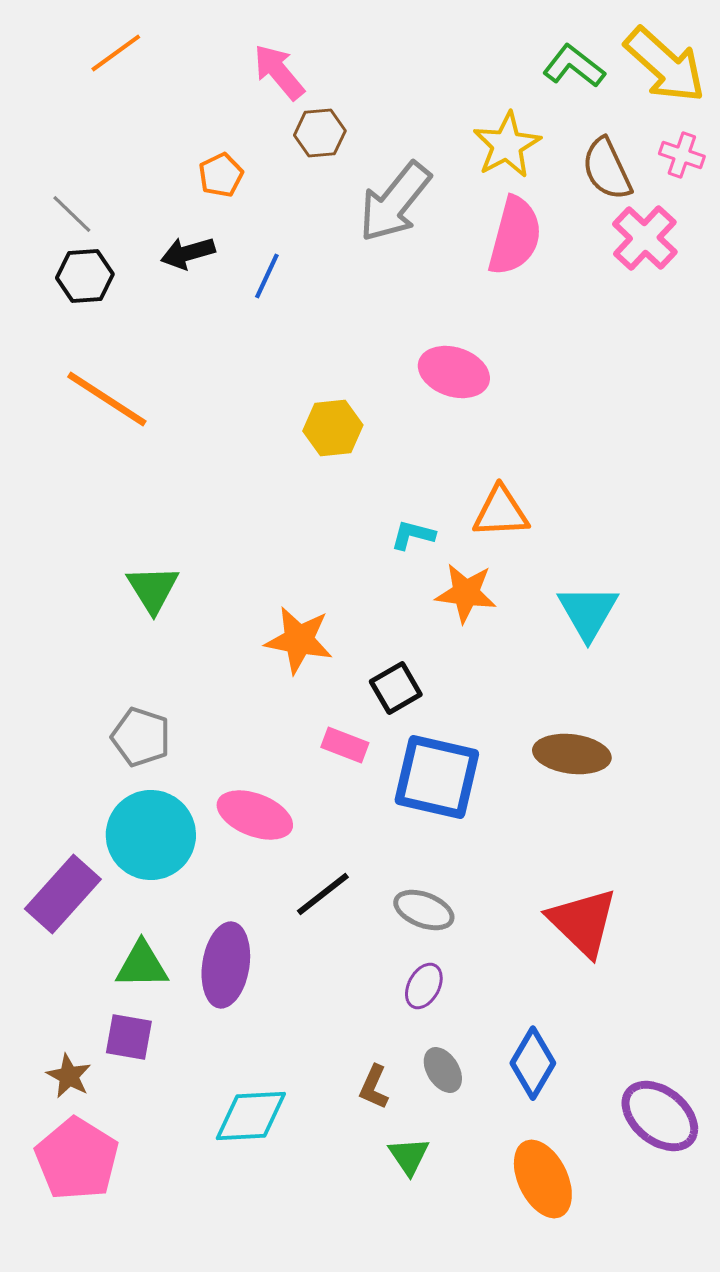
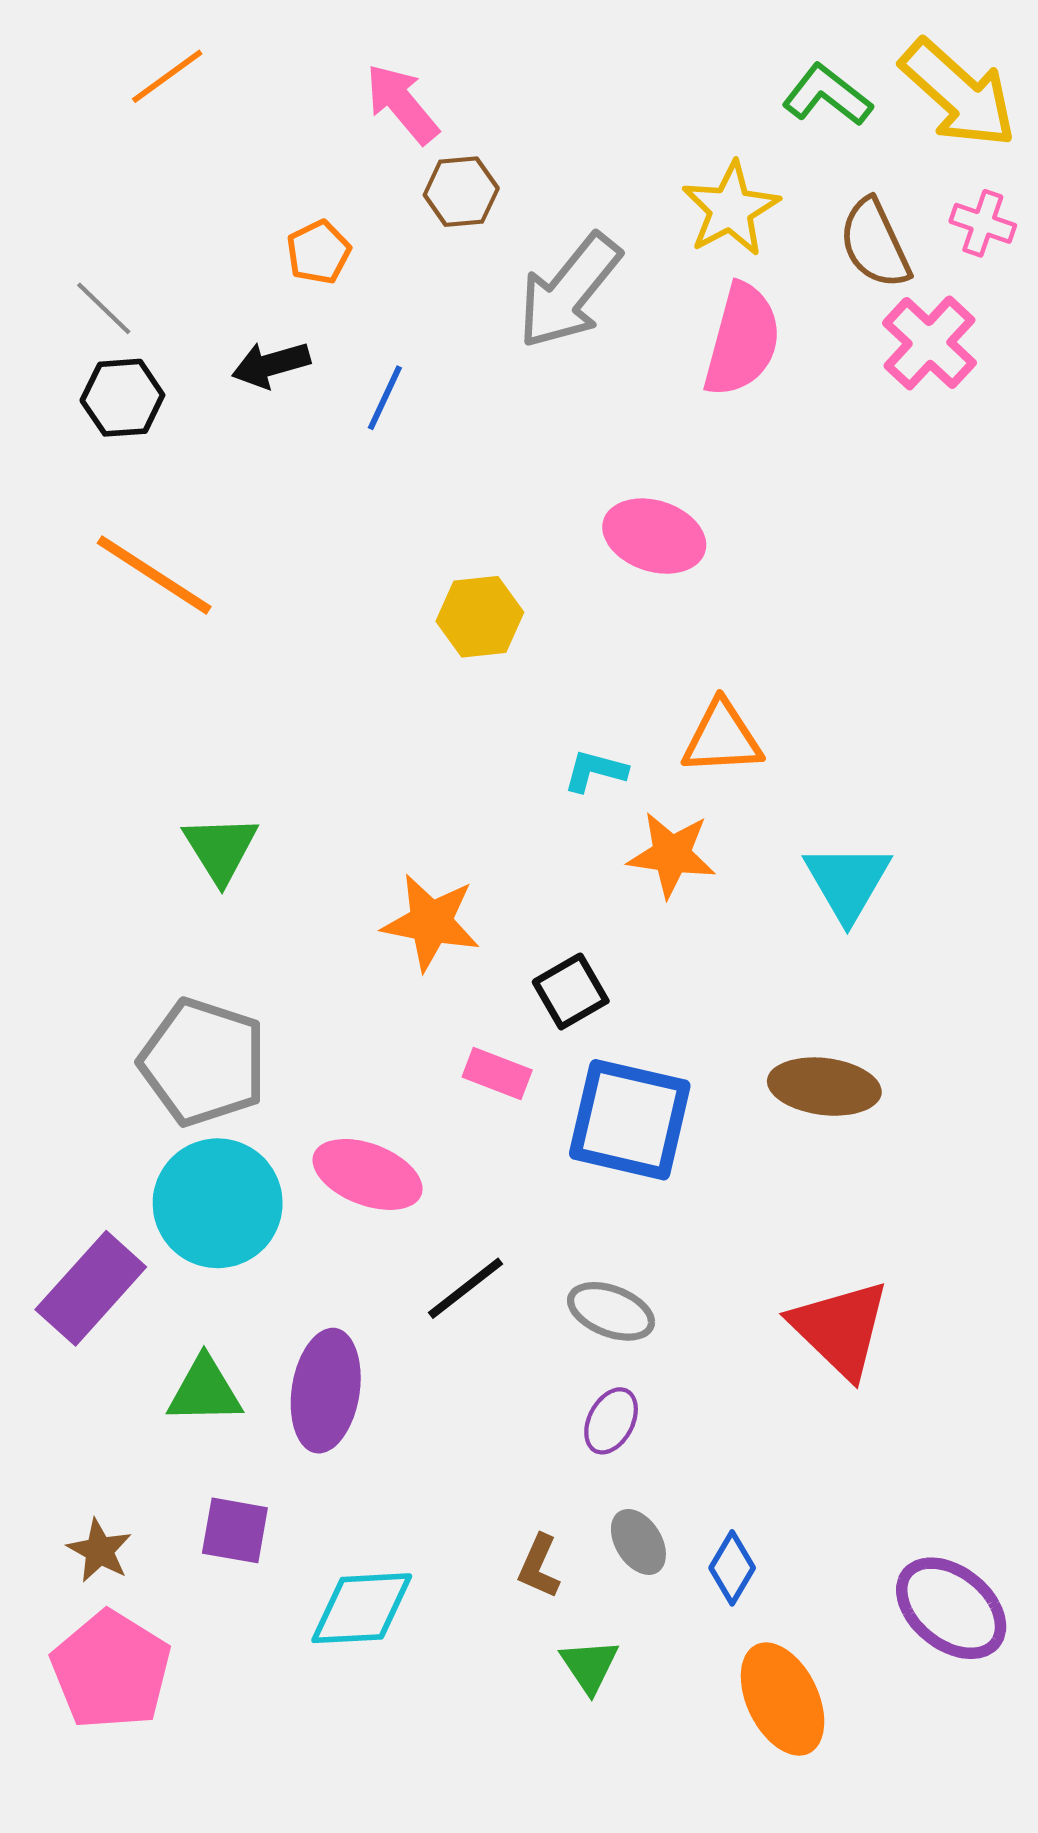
gray pentagon: (141, 737) -> (203, 1062), size x1.5
purple square: (129, 1037) -> (235, 1530), moved
blue diamond: (533, 1063) -> (732, 1568), moved, size x0.7

